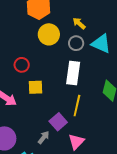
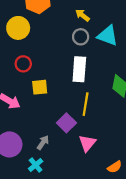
yellow circle: (49, 34) -> (18, 28), moved
gray arrow: (44, 137) -> (43, 143), moved

